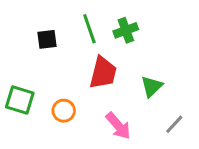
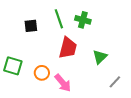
green cross: (126, 30) -> (83, 20), turned 35
pink arrow: (118, 126) -> (63, 83), moved

